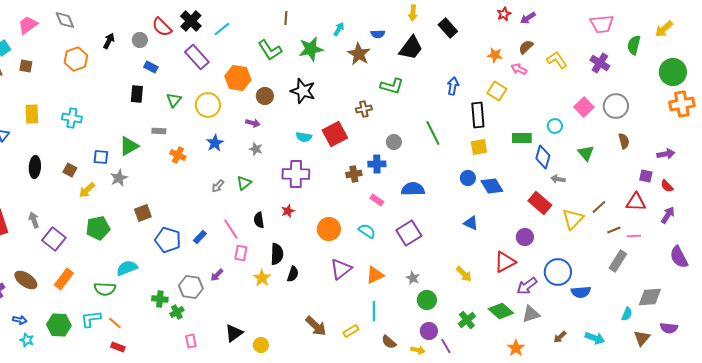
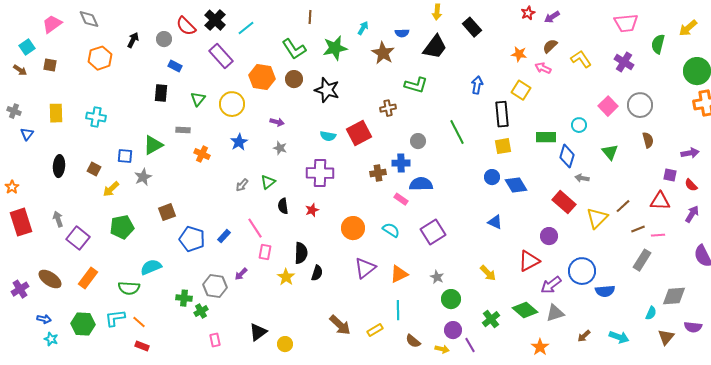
brown circle: (265, 96) -> (294, 79), moved
blue semicircle: (413, 189) -> (421, 184), moved
black semicircle: (259, 220) -> (283, 206), moved

